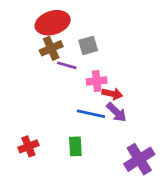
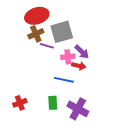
gray square: (88, 45) -> (62, 32), size x1.6
purple arrow: (117, 112) -> (82, 52), moved
purple cross: (139, 159) -> (78, 109), moved, turned -30

